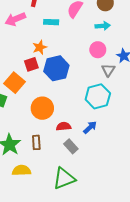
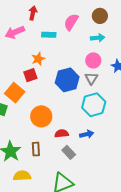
blue hexagon: (56, 68) -> (67, 80), moved
gray triangle: (108, 70) -> (91, 78), moved
blue arrow: (90, 127) -> (87, 134), turned 32

